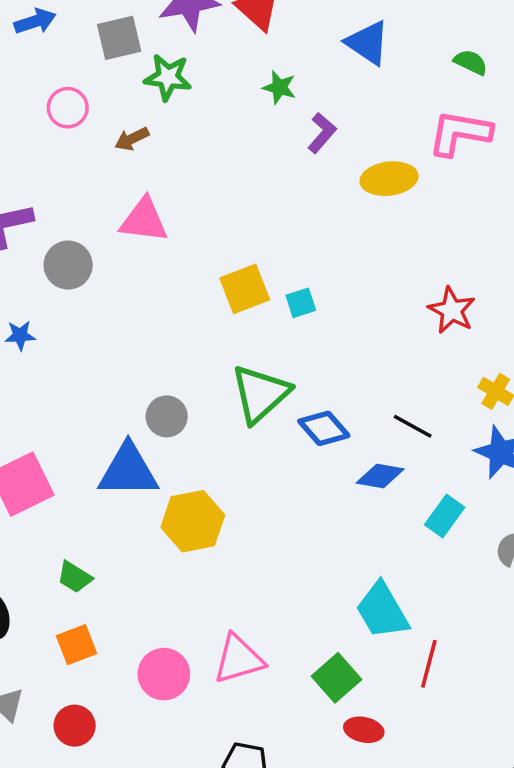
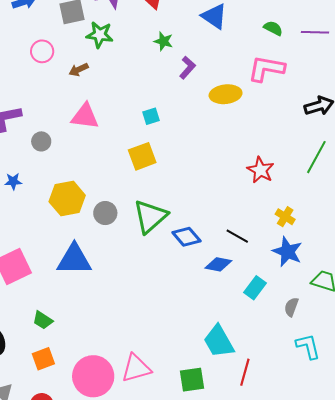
gray circle: (68, 265) -> (41, 141), size x0.7
cyan square: (301, 303) -> (151, 116), moved
gray circle: (167, 416) -> (105, 213), moved
yellow hexagon: (193, 521) -> (67, 199), moved
pink circle: (164, 674) -> (93, 376), size x1.4
green square: (337, 678) -> (192, 380), turned 32

